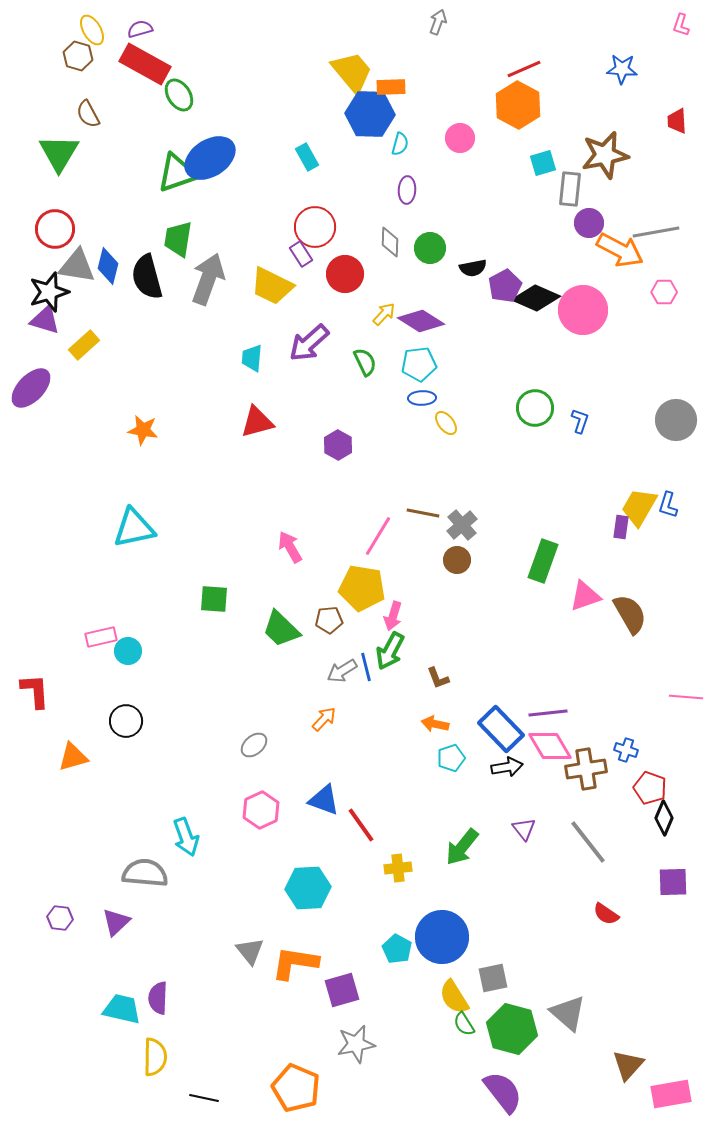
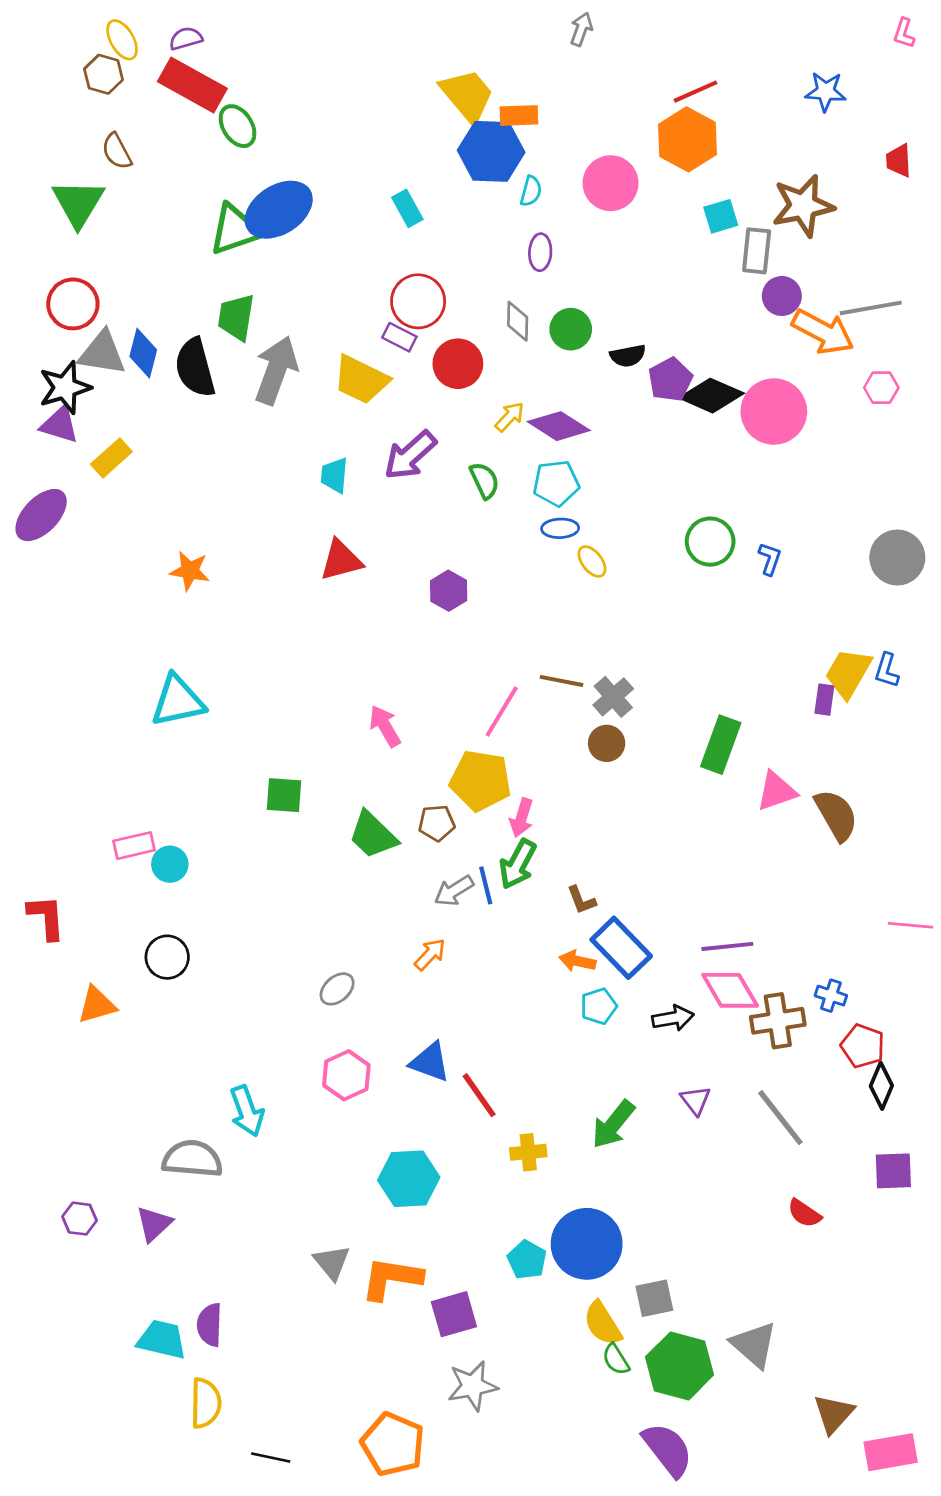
pink circle: (460, 138) -> (611, 183), size x1.4
purple rectangle: (301, 254) -> (399, 337), turned -30
blue rectangle: (501, 729) -> (621, 948), moved

